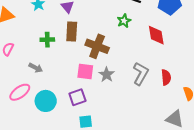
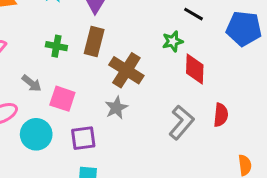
red diamond: (156, 35) -> (195, 69), moved
pink square: (85, 71) -> (62, 99), moved
gray star: (107, 75) -> (116, 108), moved
red semicircle: (166, 77) -> (221, 115), moved

